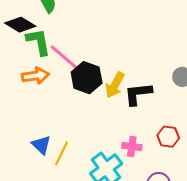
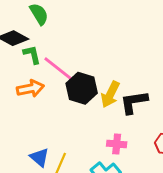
green L-shape: (38, 42) -> (32, 55), size x0.7
pink cross: (132, 146) -> (117, 144), moved

